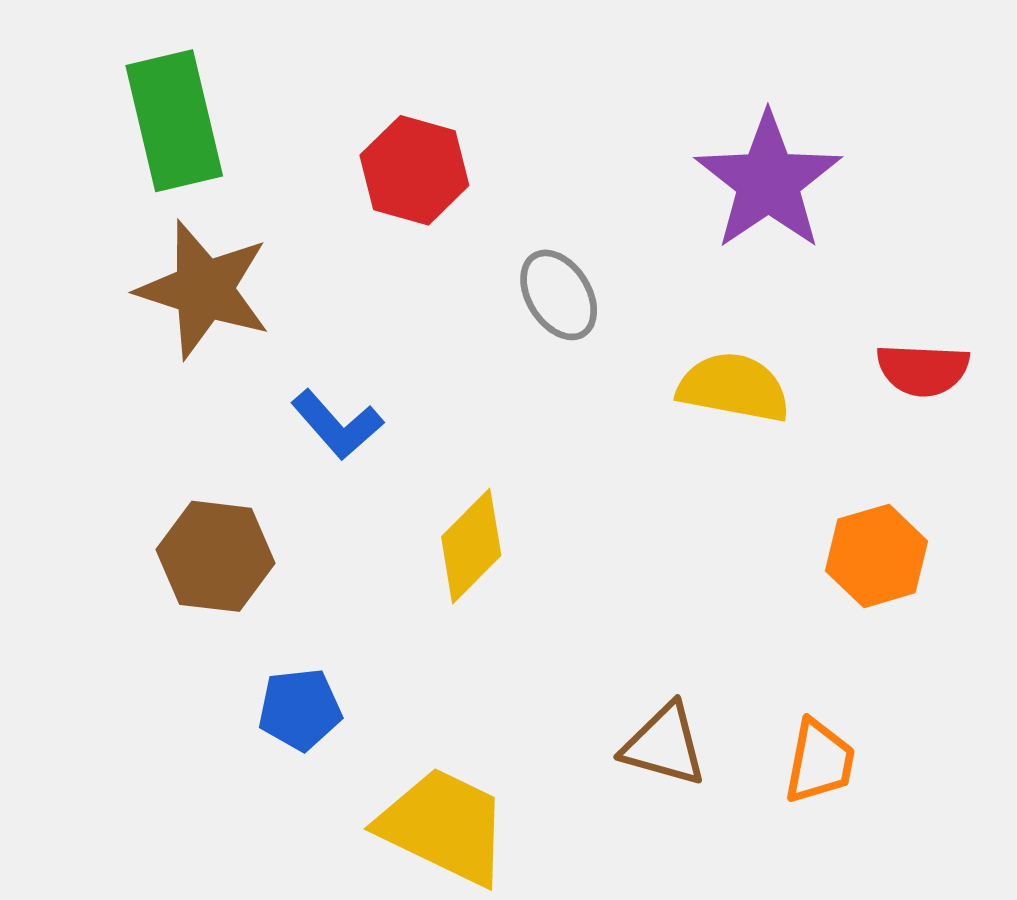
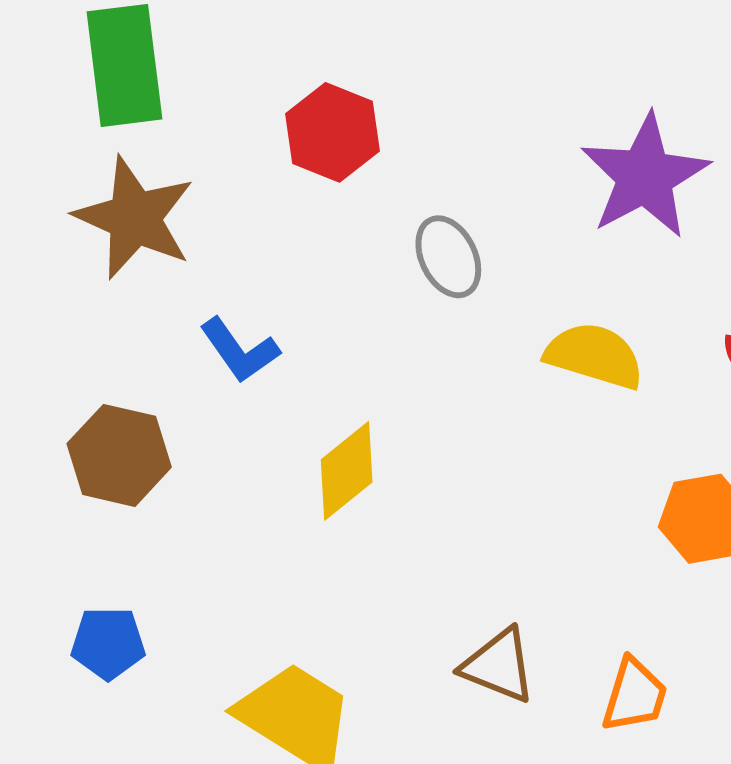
blue pentagon: (300, 709) -> (108, 643), moved

